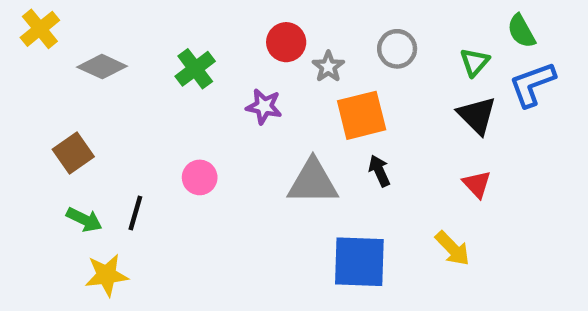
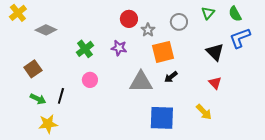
green triangle: (475, 62) -> (208, 13), moved
green cross: (195, 69) -> (85, 49), moved
black arrow: (379, 171) -> (171, 77), turned -104

